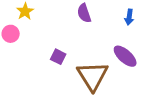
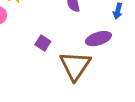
purple ellipse: (125, 56) -> (98, 39), moved, turned -65

